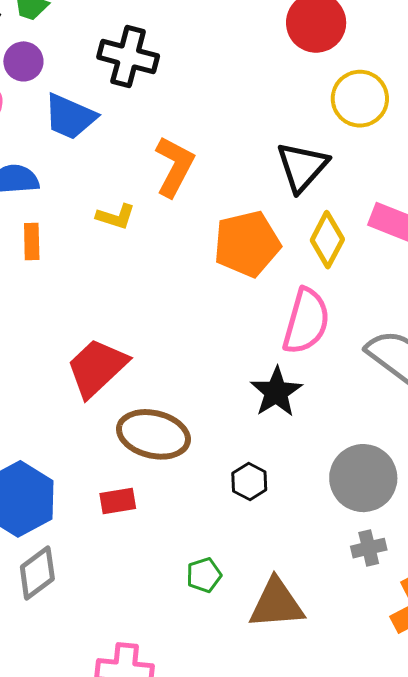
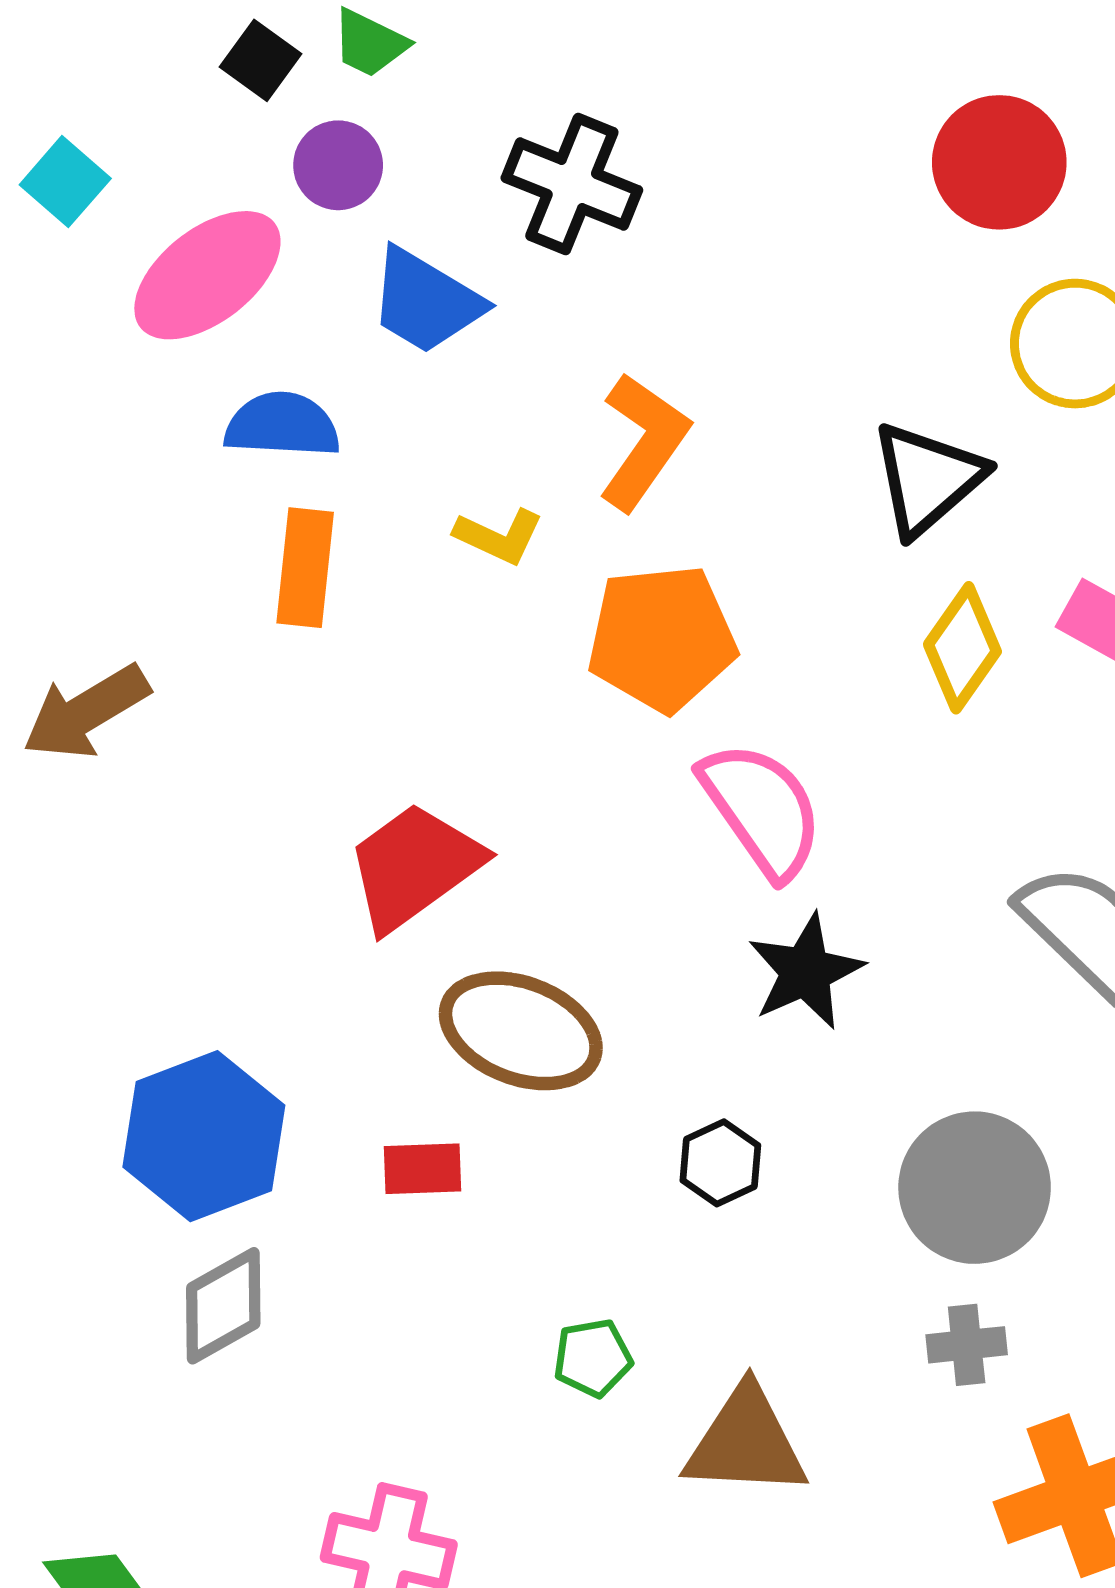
orange rectangle: (32, 242) -> (305, 568), size x1.4
orange pentagon: (247, 244) -> (662, 638), moved
pink semicircle: (306, 321) -> (762, 810), moved, turned -58

